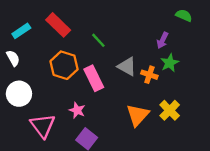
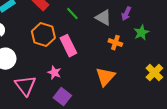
green star: (170, 63) -> (141, 33), moved
gray triangle: (127, 66) -> (103, 18), moved
yellow cross: (170, 110) -> (154, 73), moved

